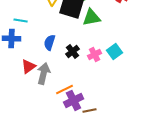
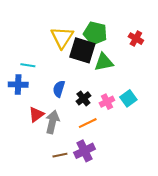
orange line: (65, 89) -> (88, 123), moved
brown line: (90, 110) -> (60, 155), moved

